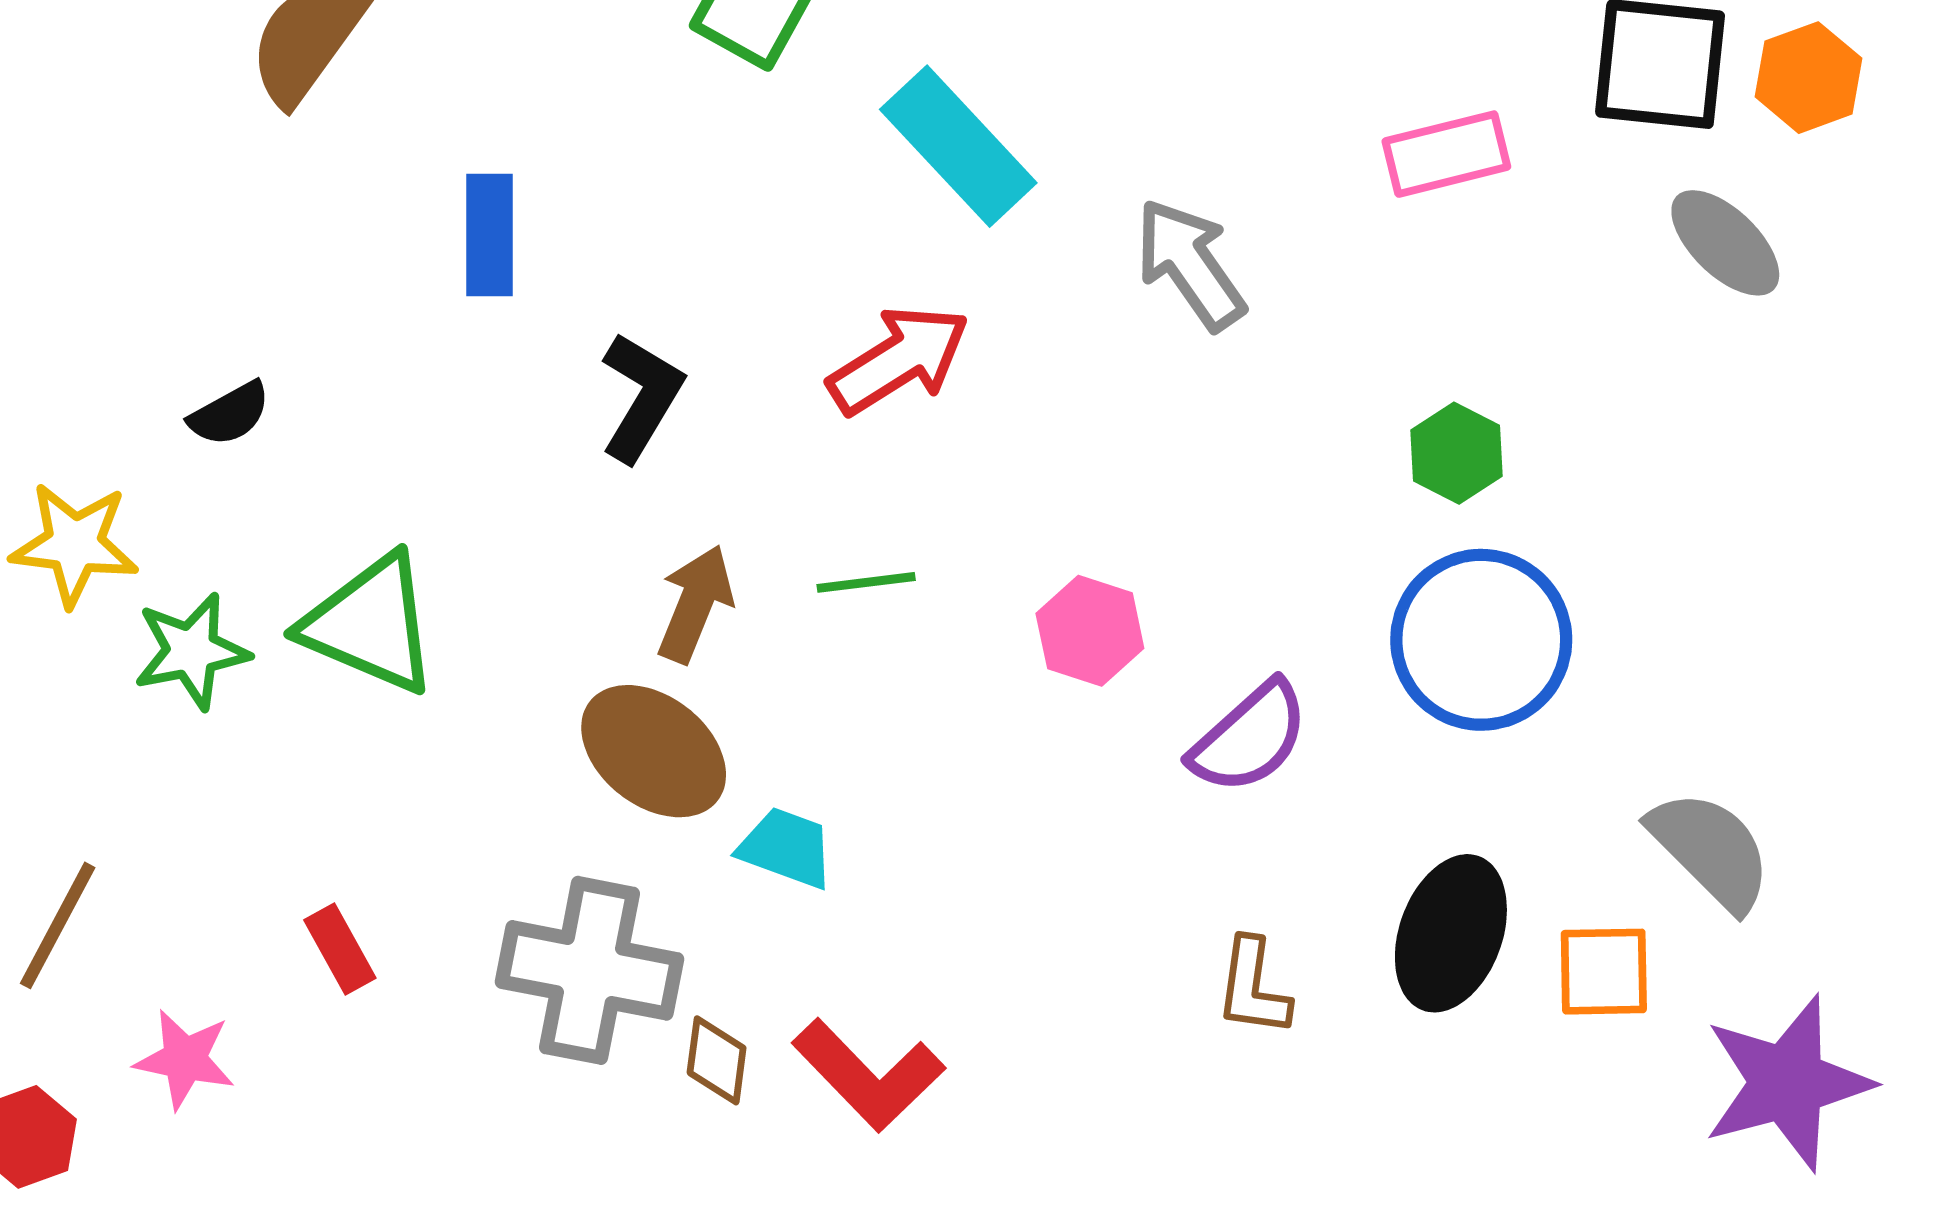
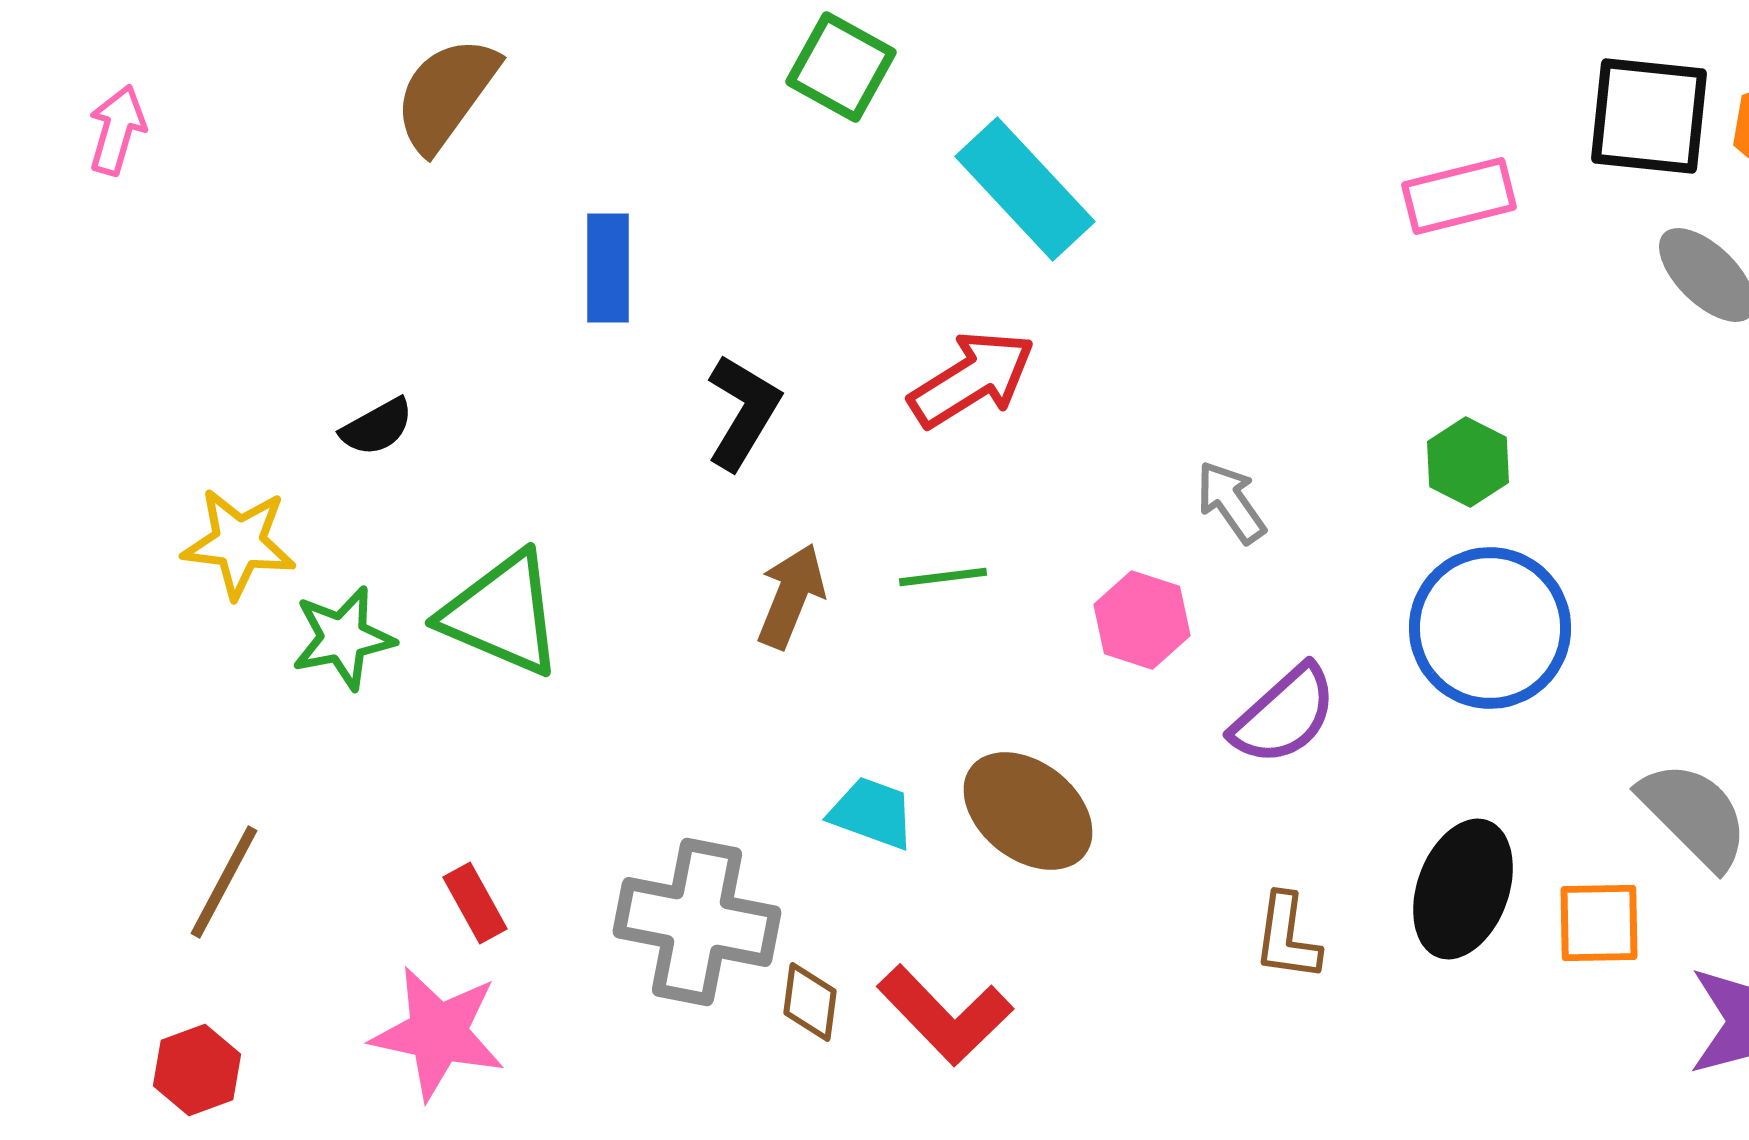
gray arrow: (1190, 264) -> (1231, 502), moved, size x0.7
brown ellipse: (654, 751) -> (1028, 811), moved
pink star: (185, 1059) -> (438, 1033), moved, size x1.5

